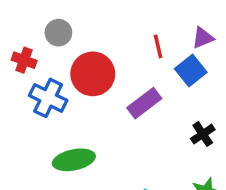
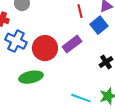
red circle: (93, 74) -> (45, 48), moved

